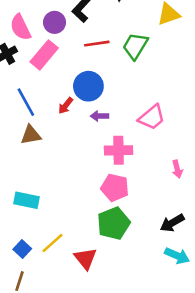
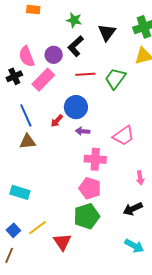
black arrow: (172, 223) -> (133, 209), moved

